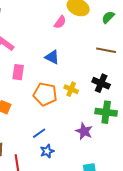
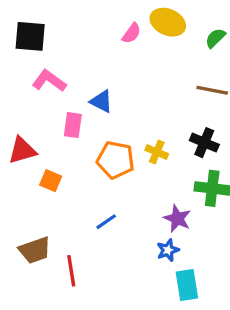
pink semicircle: (60, 22) -> (131, 33), moved
blue triangle: (52, 57) -> (101, 101), moved
blue star: (47, 151) -> (168, 250), moved

